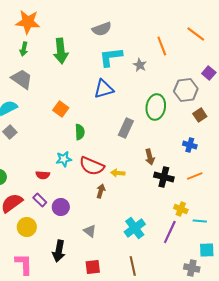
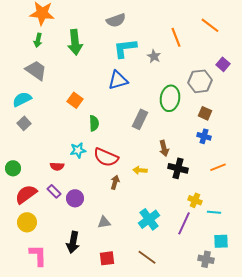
brown square: (200, 115) -> (205, 113), moved, turned -32
yellow arrow: (118, 173) -> (140, 170), moved
orange line: (195, 176) -> (218, 167), moved
yellow circle: (27, 227) -> (27, 222), moved
gray triangle: (90, 231) -> (104, 222), turned -48
brown line: (133, 266) -> (147, 257), turned -42

